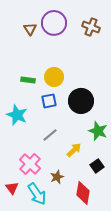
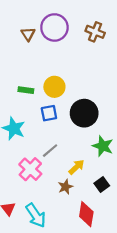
pink cross: (30, 164) -> (30, 169), moved
brown star: (57, 177) -> (65, 187), moved

